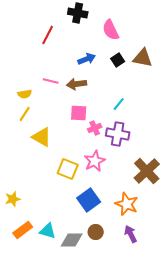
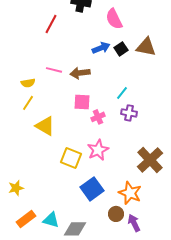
blue arrow: (87, 59) -> (101, 48), moved
purple cross: (118, 134) -> (129, 113), moved, size x0.7
brown circle: (96, 232) -> (116, 214), moved

